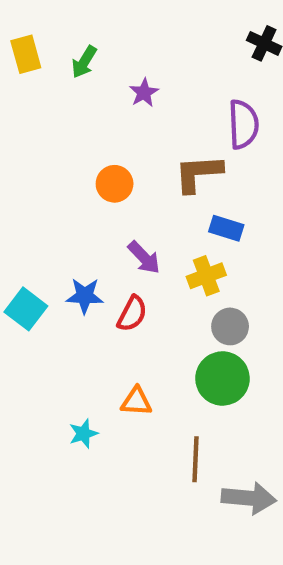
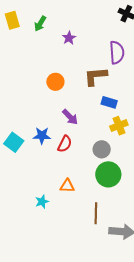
yellow cross: (206, 276) -> (119, 126), moved
gray circle: (230, 326) -> (102, 149), moved

